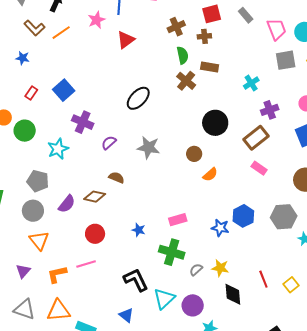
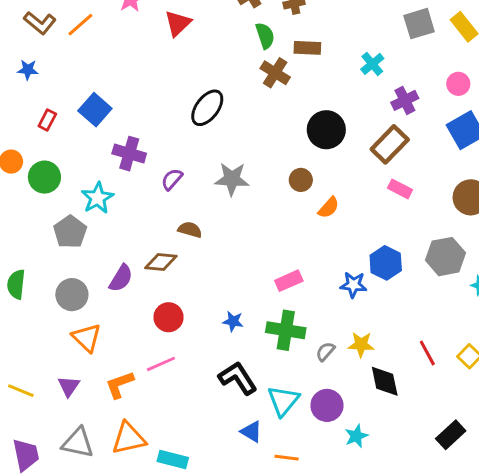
gray pentagon: (38, 181) -> (70, 232), moved, turned 30
blue star: (139, 230) -> (233, 321), moved
blue triangle: (126, 315) -> (251, 432), moved

